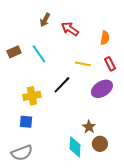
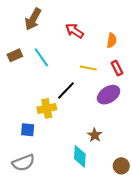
brown arrow: (45, 20) -> (33, 19), moved, size x1.5
yellow cross: (32, 96) -> (47, 108), moved
brown circle: (100, 144) -> (121, 166), moved

